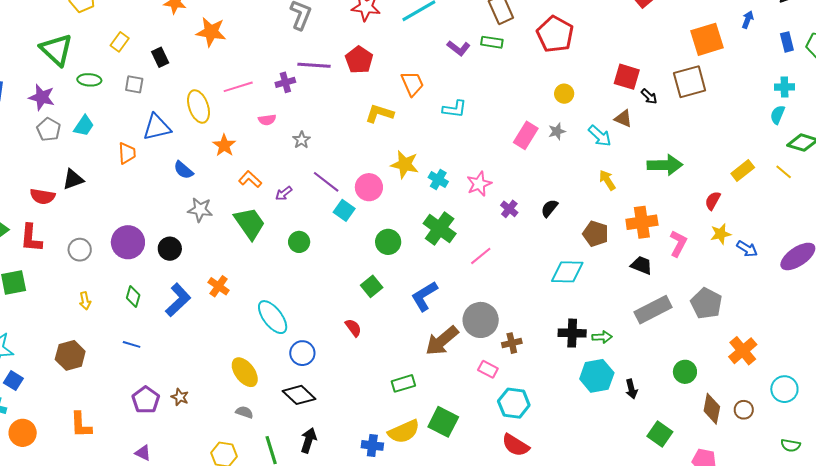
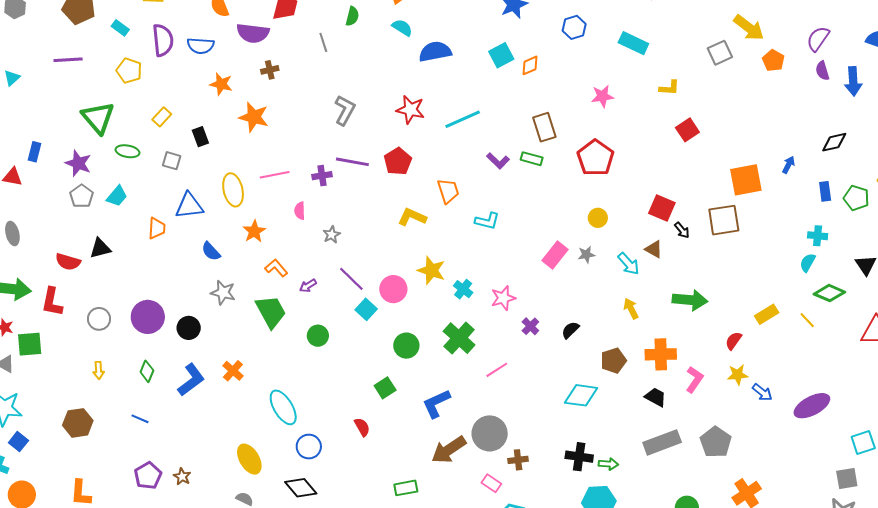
pink semicircle: (267, 120) -> (300, 211), turned 90
brown pentagon: (596, 234) -> (613, 361), turned 30

